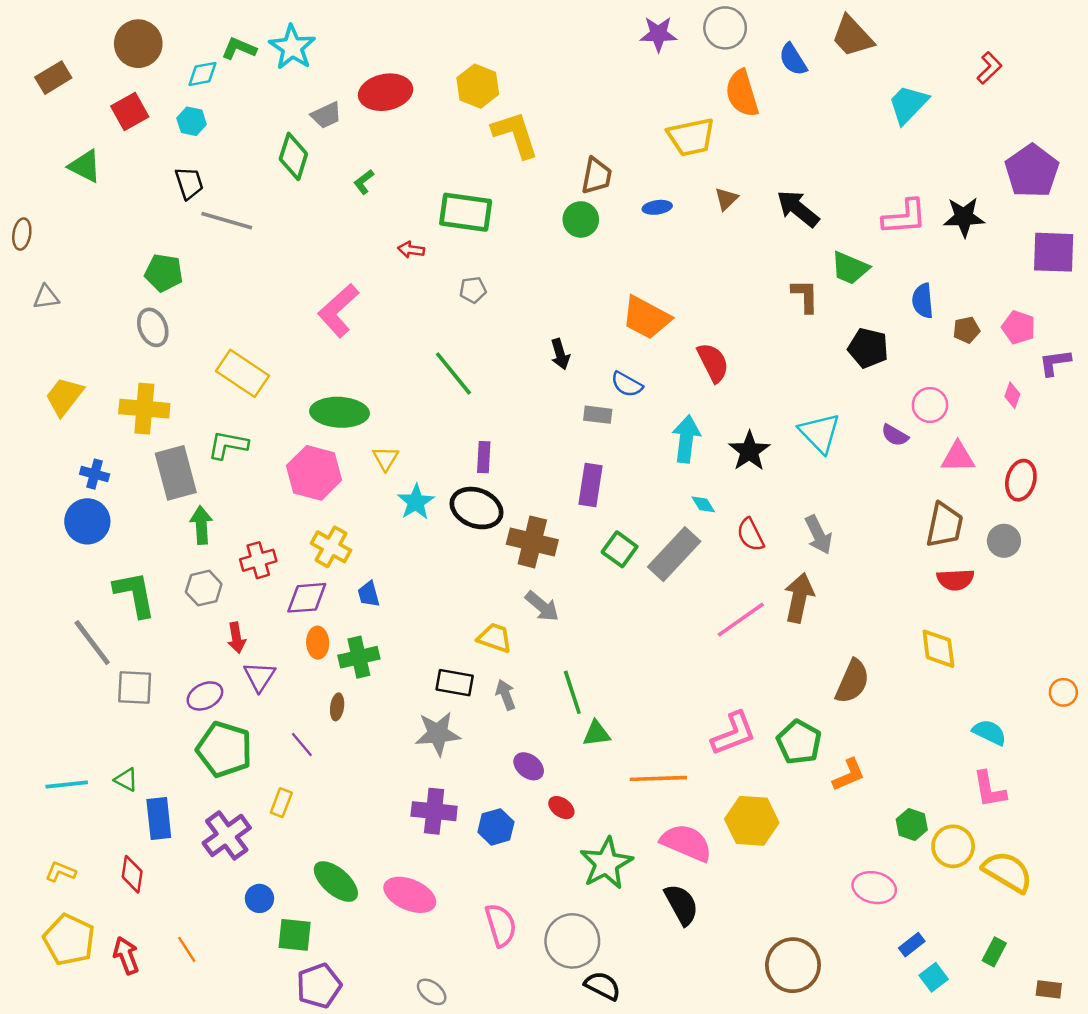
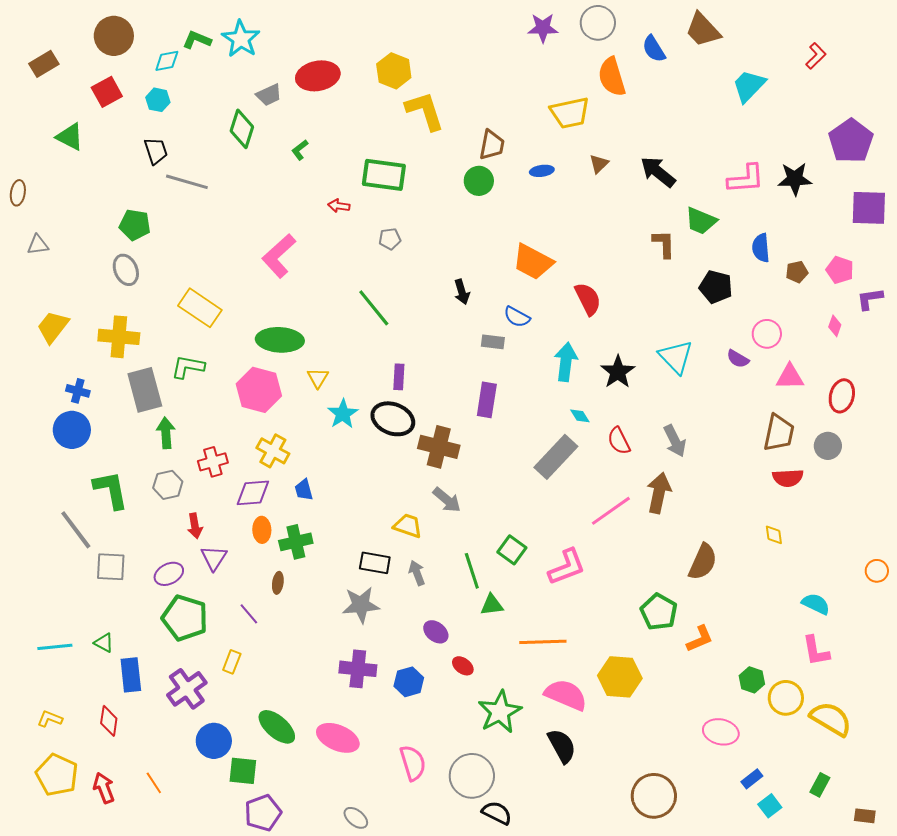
green square: (620, 549) -> (512, 550), moved
yellow diamond: (938, 649) -> (774, 535), size x0.6
pink L-shape: (734, 734) -> (567, 567), moved
blue circle: (259, 898) -> (214, 741), size x1.5

